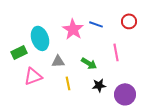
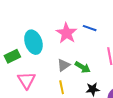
gray triangle: (58, 61) -> (64, 65), moved, turned -32
pink triangle: (33, 76) -> (26, 80), turned -42

